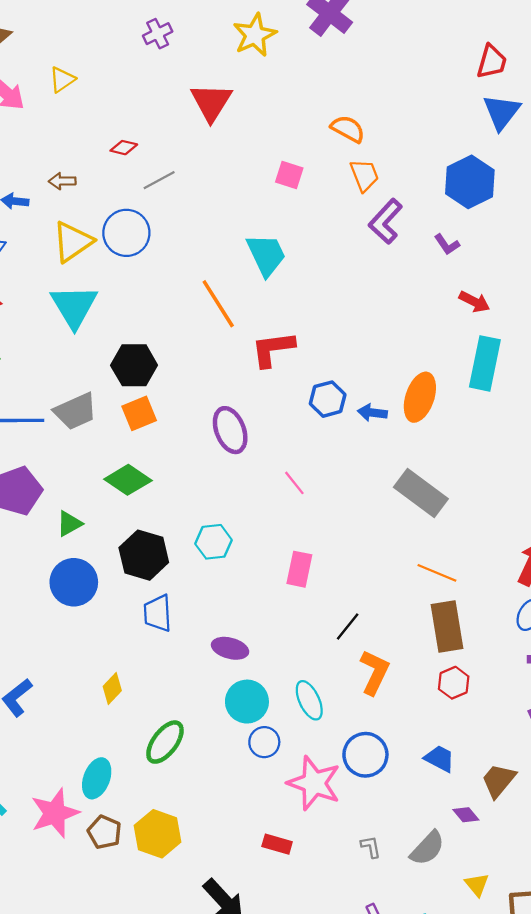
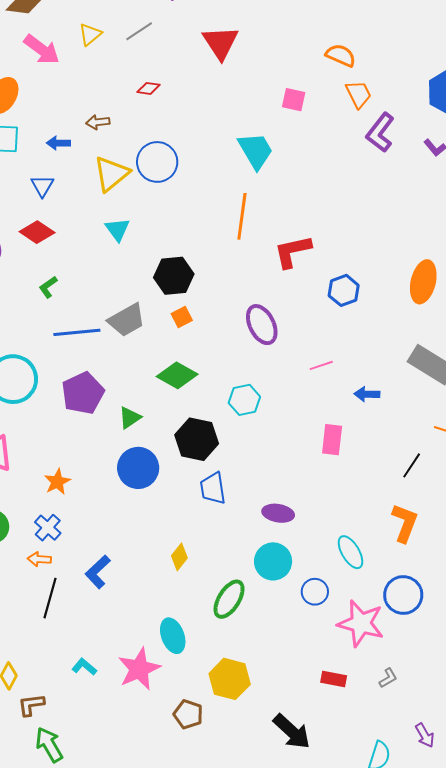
gray line: (159, 180) -> (139, 31), moved
cyan trapezoid: (266, 255) -> (256, 151), moved
orange line: (218, 304) -> (242, 216), turned 45
cyan triangle: (74, 306) -> (117, 229), size x0.6
orange square: (139, 413) -> (182, 317), size x0.7
blue arrow: (372, 413) -> (367, 394), moved
pink line: (294, 483) -> (321, 365), turned -65
cyan hexagon: (213, 542) -> (244, 400), moved
black line: (348, 626) -> (412, 465), moved
cyan circle: (247, 702) -> (273, 561), moved
cyan ellipse: (97, 778) -> (173, 636), turned -36
brown pentagon: (104, 832) -> (188, 714), moved
gray L-shape: (371, 847) -> (388, 678), moved, turned 75

